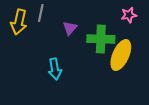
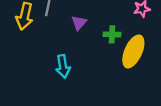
green cross: (101, 39) -> (112, 34), size x0.6

